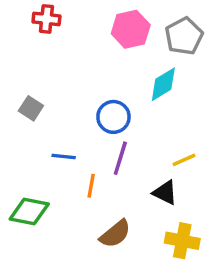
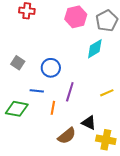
blue circle: (113, 117) -> (51, 68), moved
black triangle: (165, 193) -> (89, 123), moved
green diamond: (29, 211) -> (17, 109), moved

